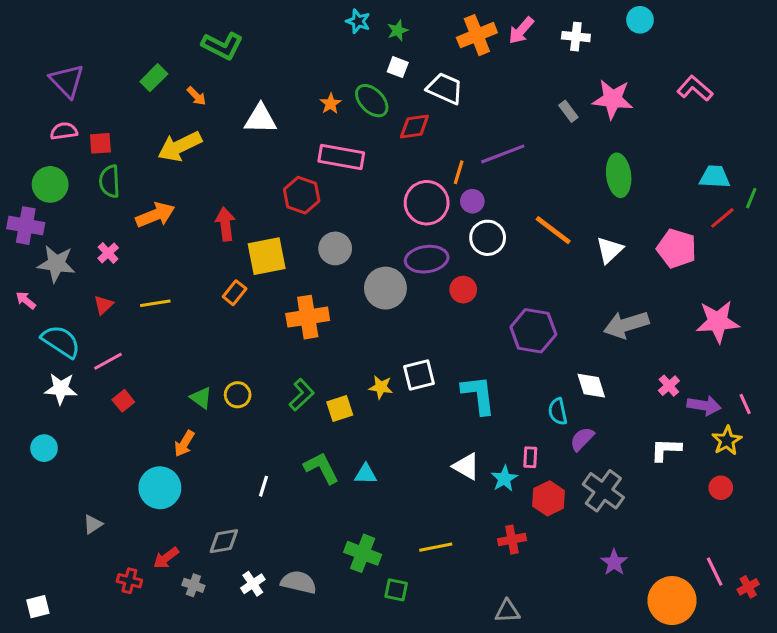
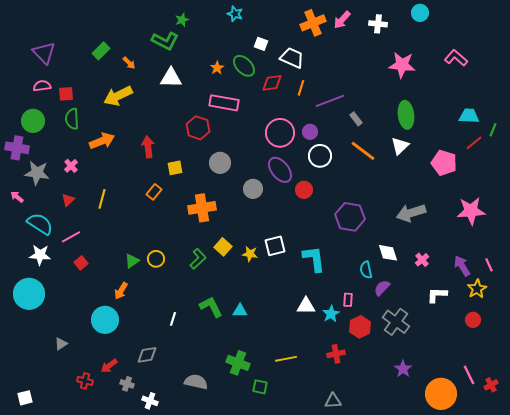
green star: (398, 30) -> (182, 20), moved
green L-shape: (222, 46) -> (165, 41), moved
gray rectangle: (568, 111) -> (356, 119), moved
orange line: (459, 172) -> (301, 88), moved
white triangle: (610, 250) -> (400, 146), moved
yellow square: (267, 256) -> (175, 168), size x0.6
purple ellipse: (427, 259) -> (280, 170), turned 60
gray circle: (385, 288) -> (253, 189), size x0.7
yellow line: (155, 303) -> (102, 199), turned -66
pink cross: (669, 386) -> (422, 260), moved
green triangle: (201, 398) -> (132, 261), turned 49
purple arrow: (704, 405) -> (462, 266), turned -130
yellow square: (340, 408) -> (223, 247), moved, turned -30
cyan circle: (44, 448) -> (29, 294), size x1.8
white triangle: (466, 466) -> (306, 306), turned -30
white cross: (253, 584) -> (150, 401), moved, turned -35

